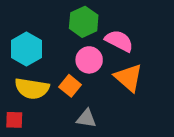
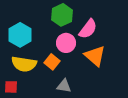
pink semicircle: (119, 41) -> (88, 29), turned 100

